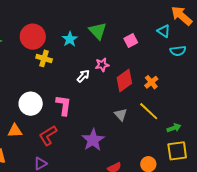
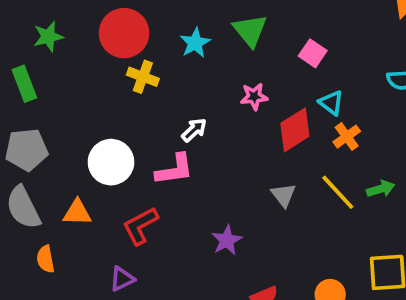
cyan triangle: (164, 31) -> (331, 103), moved
pink square: (131, 40) -> (313, 53), turned -32
white arrow: (83, 76) -> (194, 130), moved
pink L-shape: (64, 105) -> (174, 170), turned 70
green arrow: (174, 128) -> (381, 189), moved
purple star: (93, 140) -> (227, 240), size x0.7

